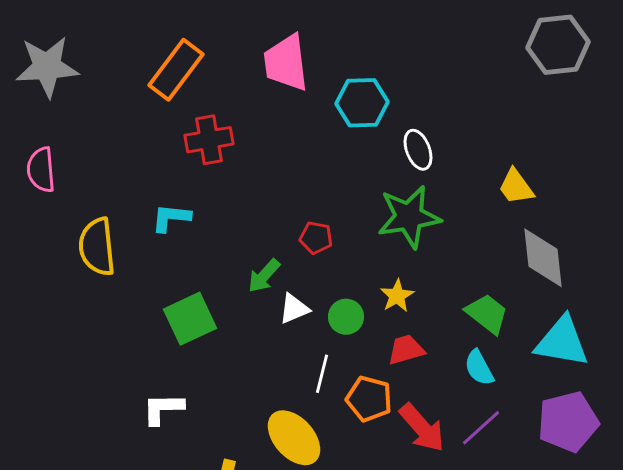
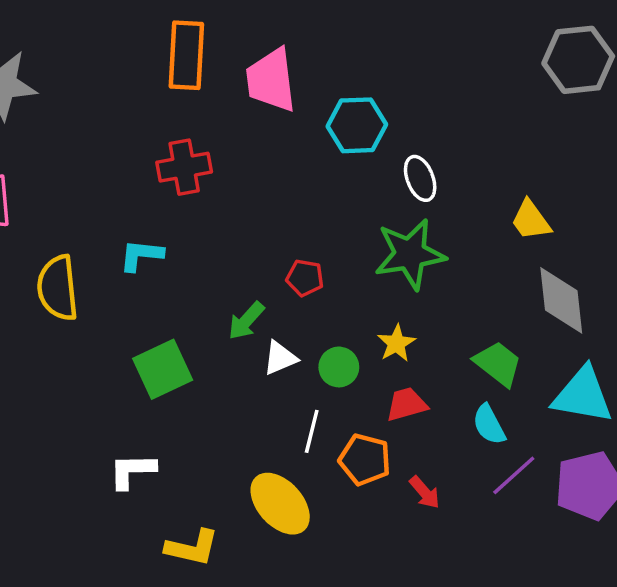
orange rectangle: (176, 70) -> (186, 55), moved, turned -34
red arrow: (422, 428) -> (425, 492), size x0.6
purple line: (481, 428) -> (514, 475), moved

